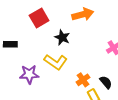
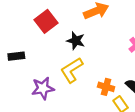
yellow L-shape: (56, 62) -> (72, 70), turned 120
orange cross: (83, 80) -> (106, 87), turned -32

